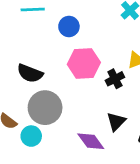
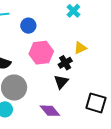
black triangle: (116, 122) -> (61, 82), moved

